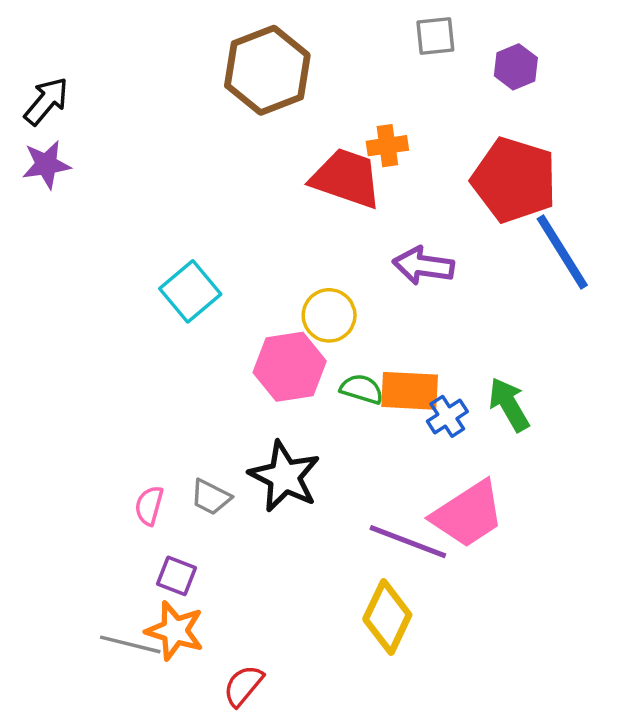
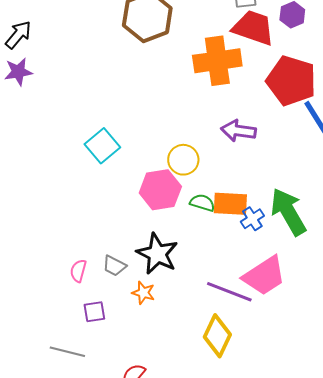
orange cross: (387, 146) -> (217, 61), size x2.0
red trapezoid: (346, 178) -> (253, 28), moved
green arrow: (509, 404) -> (288, 212), size x1.5
purple square: (177, 576) -> (94, 312), turned -30
orange star: (175, 631) -> (143, 293), moved, size x0.7

